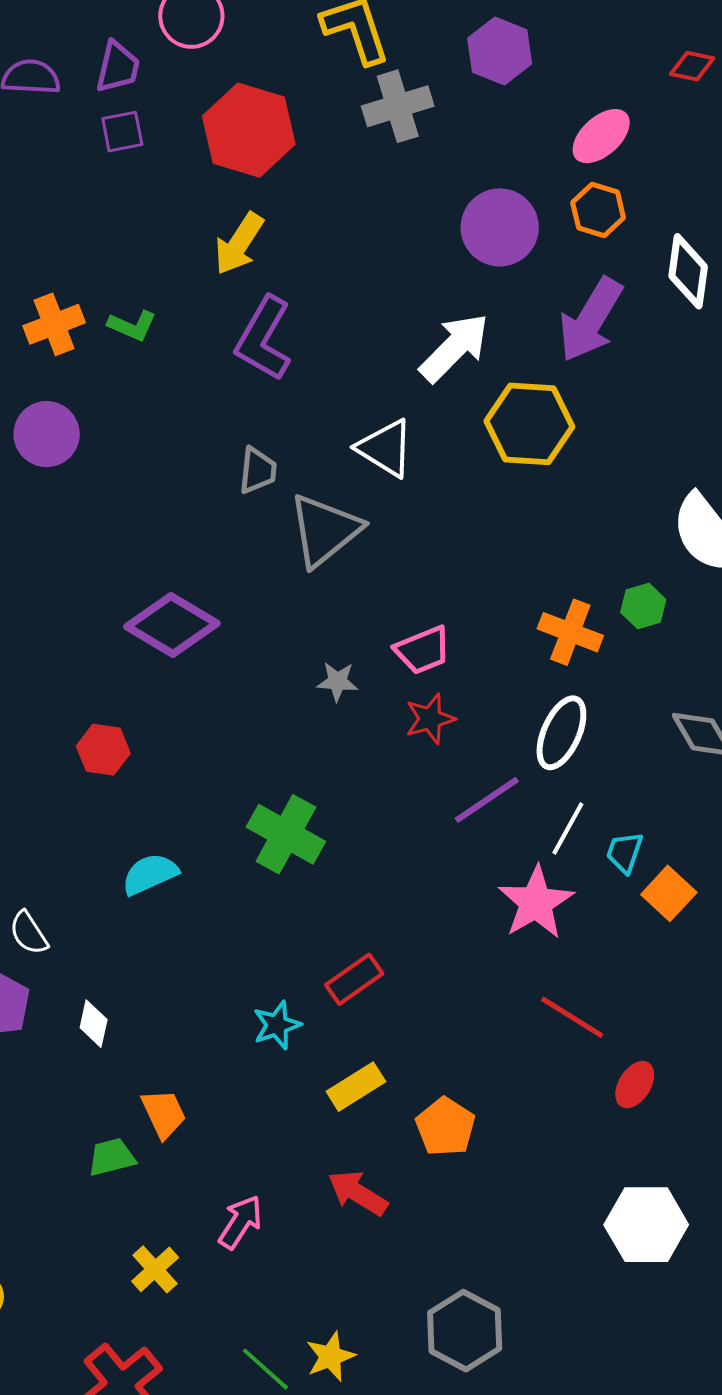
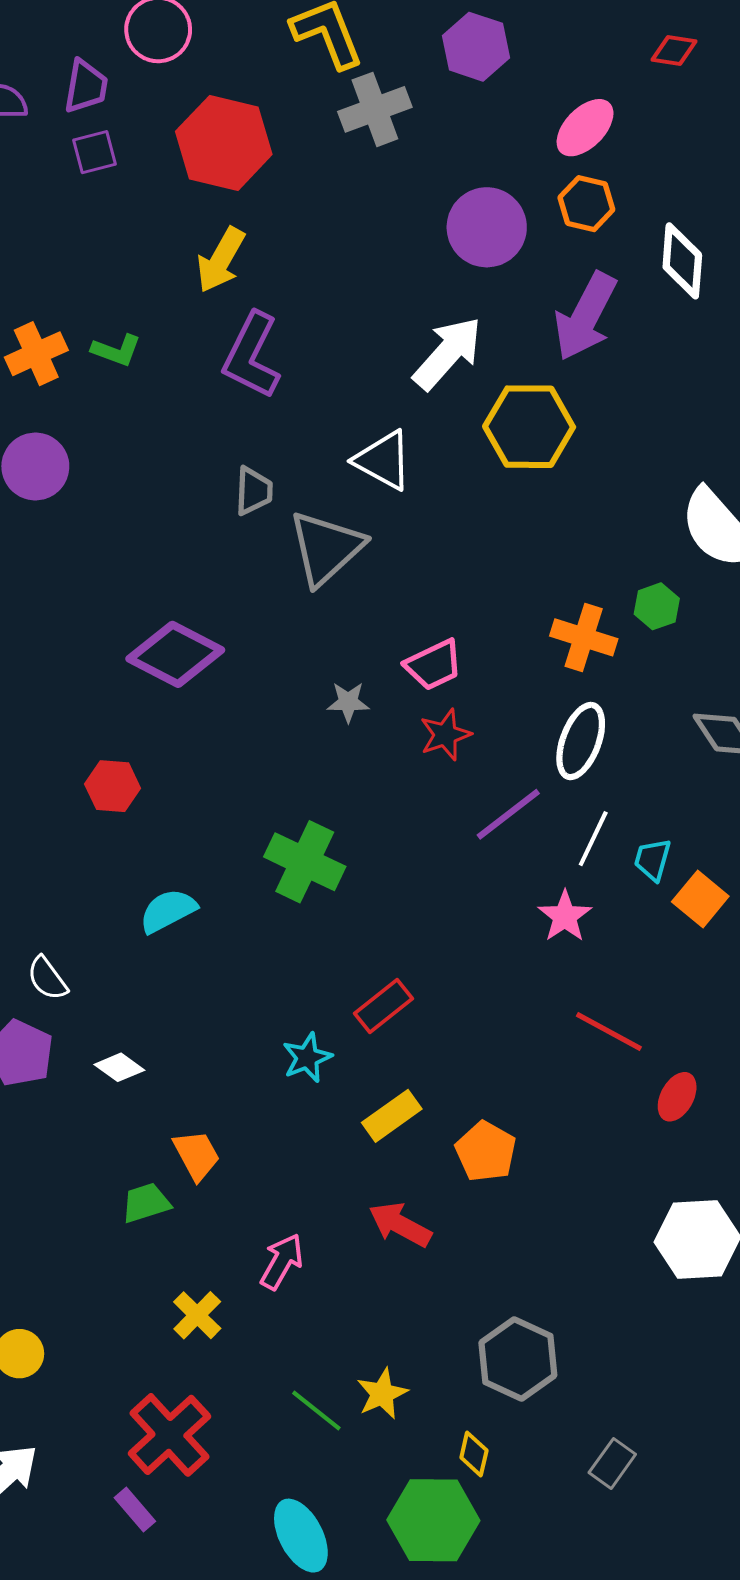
pink star: (536, 902) -> (565, 916), size x0.7
white diamond: (94, 1024) -> (119, 1067), turned -63

